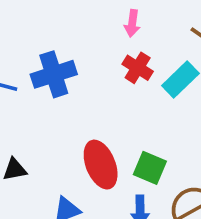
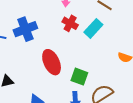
red ellipse: (101, 165) -> (52, 62), moved

